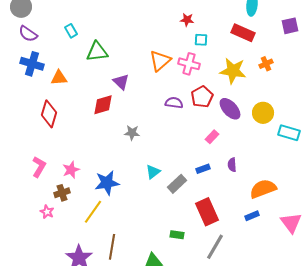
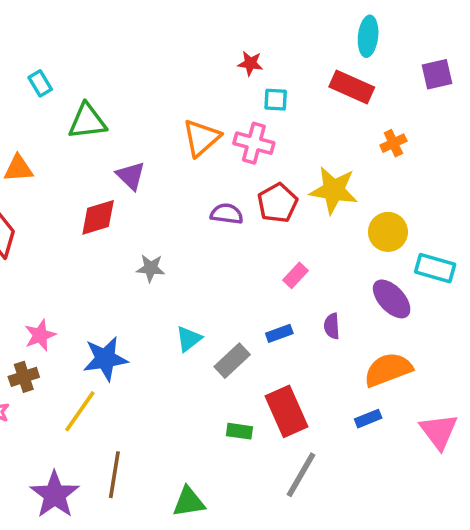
yellow star: (233, 71) -> (334, 190), moved
purple ellipse: (230, 109) -> (392, 299), moved
green rectangle: (177, 235) -> (239, 431), moved

